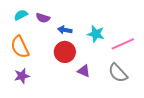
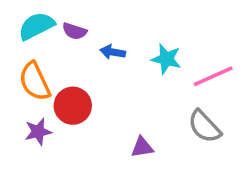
cyan semicircle: (21, 15) -> (36, 26), size x1.5
red circle: (65, 52) -> (73, 106), moved
purple triangle: (84, 71) -> (142, 147), moved, turned -32

